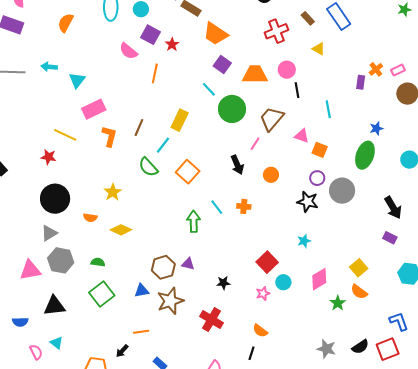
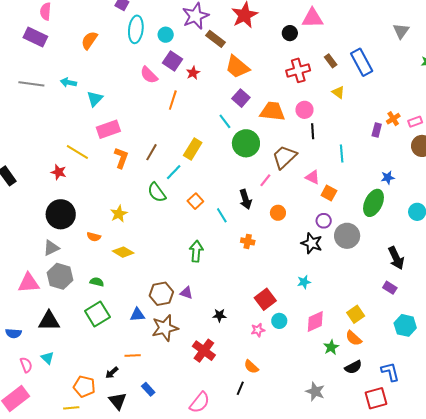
orange square: (188, 172) -> (195, 201), size x0.7
cyan line: (217, 207) -> (222, 215), moved
black semicircle: (360, 347) -> (353, 367), moved

